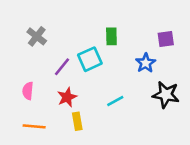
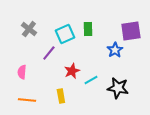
purple square: (166, 39) -> (131, 31), size x1.5
cyan square: (90, 59) -> (65, 34), moved
black star: (166, 95) -> (118, 88), moved
red star: (67, 97) -> (72, 71), moved

